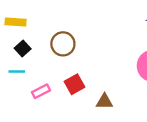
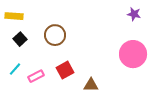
cyan line: (17, 72) -> (15, 69), moved, turned -48

